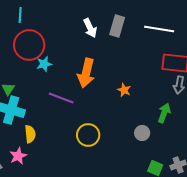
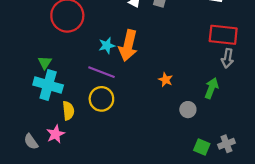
cyan star: (44, 64) -> (107, 45), moved
orange star: (124, 90) -> (166, 80), moved
yellow circle: (88, 135) -> (101, 99), moved

